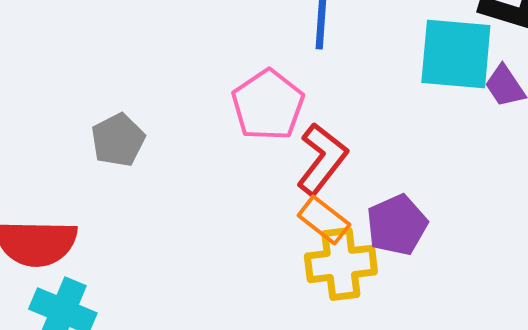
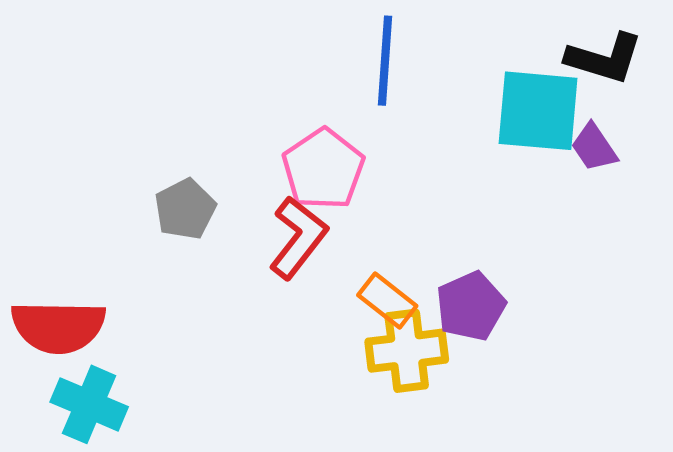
gray pentagon: (118, 140) -> (185, 209), moved
red L-shape: (322, 159) -> (298, 238), moved

